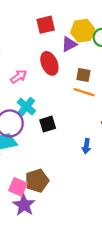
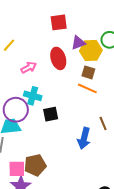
yellow hexagon: (83, 31) -> (91, 51), moved
cyan cross: (26, 107) -> (33, 96), turned -30
blue arrow: (86, 146) -> (84, 138), size x1.5
pink square: (18, 187) -> (17, 169), turned -30

